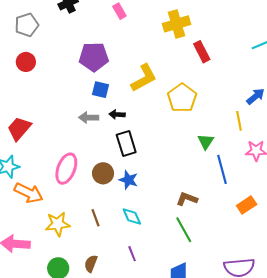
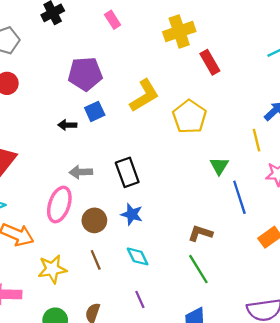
blue square: (100, 90) -> (95, 111), turned -36
black arrow: (117, 114) -> (67, 125), moved
gray arrow: (89, 118) -> (81, 172), moved
brown circle: (103, 173) -> (94, 220), moved

